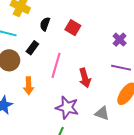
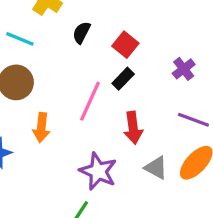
purple cross: (120, 40) -> (184, 69), moved
black rectangle: (32, 48) -> (123, 79), moved
gray triangle: (102, 113) -> (156, 168), moved

